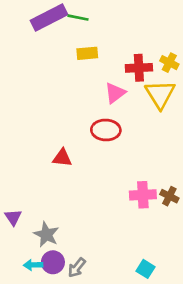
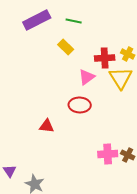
green line: (78, 18) -> (74, 21), moved
yellow rectangle: (87, 53) -> (66, 47), turned 49

